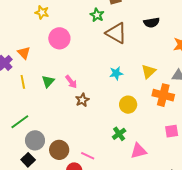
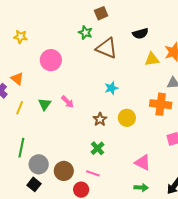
yellow star: (42, 12) -> (20, 37), moved
yellow triangle: (149, 71) -> (152, 59), moved, turned 42
yellow line: (23, 82) -> (20, 108), turned 40
brown star: (82, 100) -> (100, 119), moved
green line: (20, 122) -> (21, 148), turned -36
green cross: (119, 134) -> (97, 148), moved
pink triangle: (138, 151) -> (143, 163), turned 48

